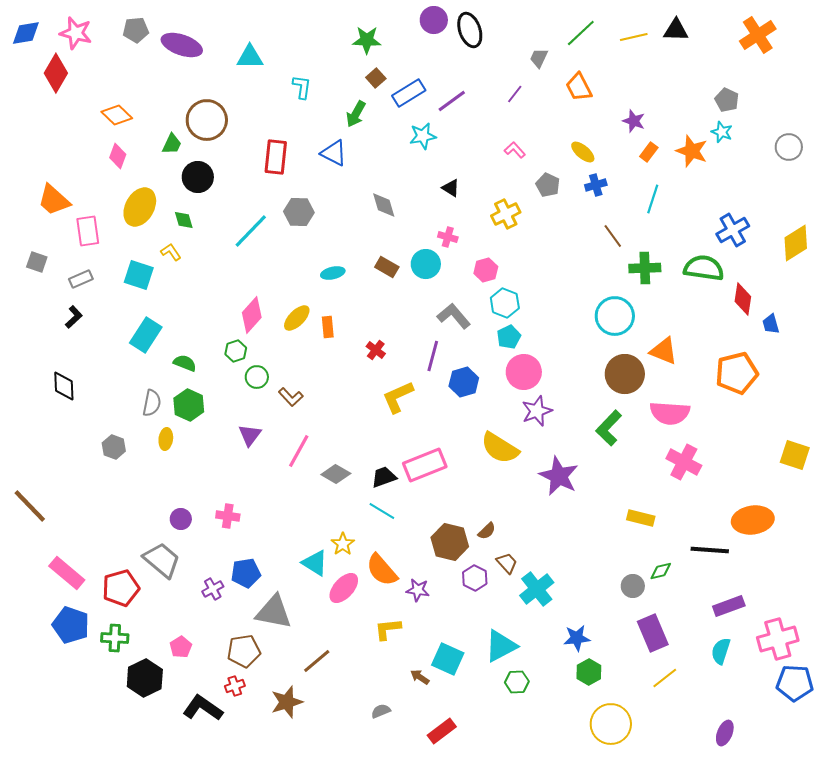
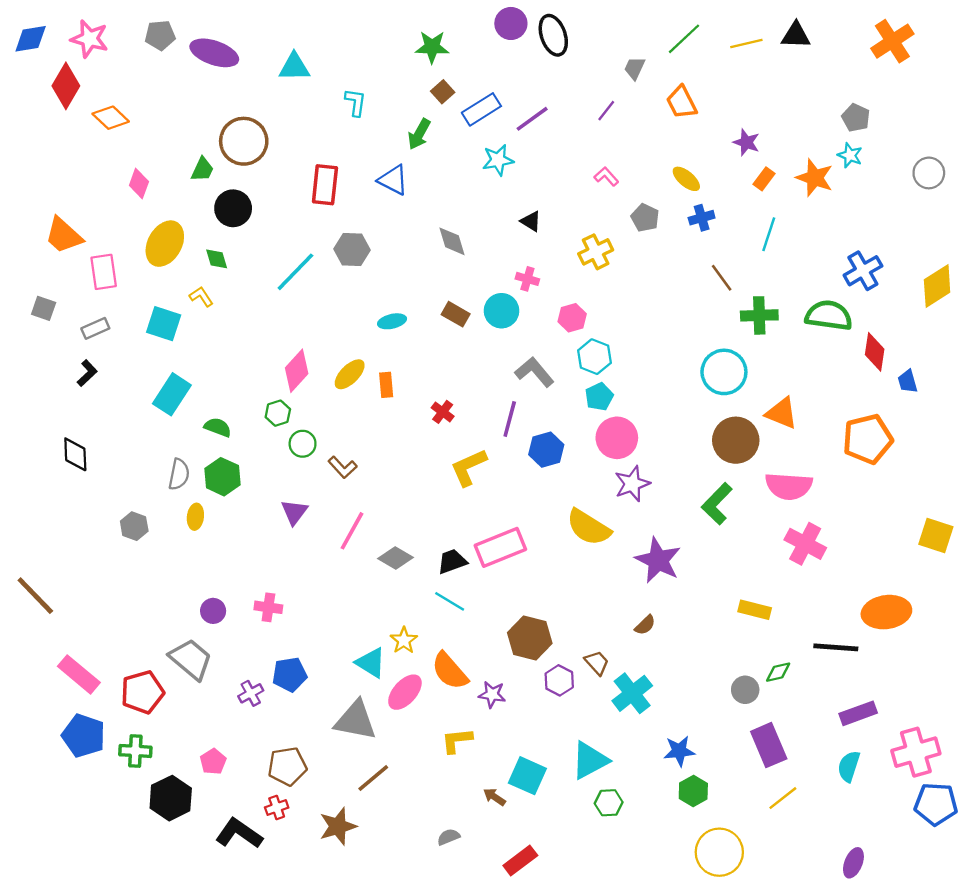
orange diamond: (117, 115) -> (111, 118), moved
brown semicircle: (487, 531) -> (645, 625), moved
gray triangle: (274, 612) -> (356, 720), moved

